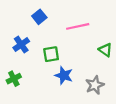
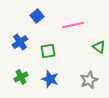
blue star: (64, 75) -> (50, 79), moved
green cross: (14, 79) -> (21, 77), moved

